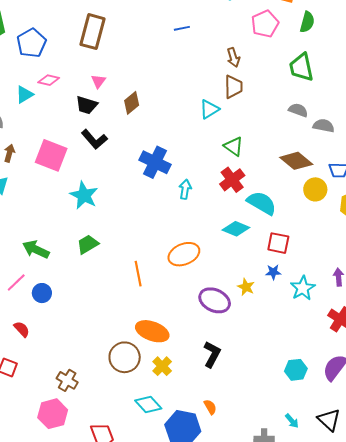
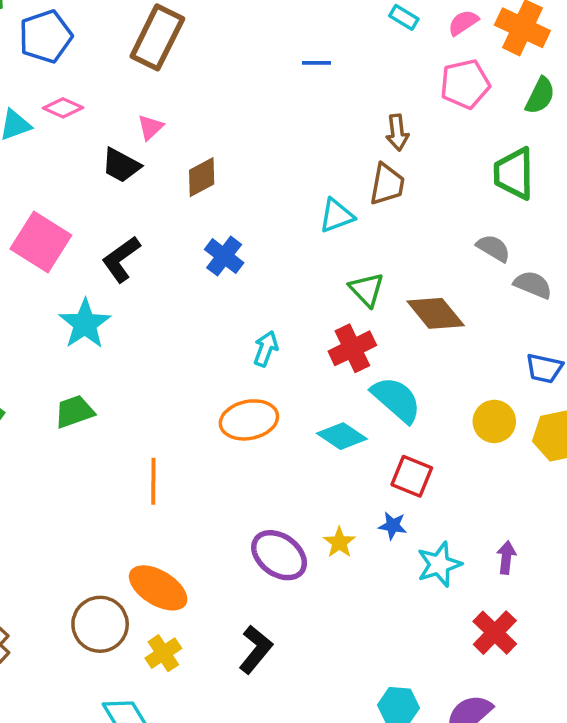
black L-shape: (94, 139) -> (121, 259), moved, turned 84
brown diamond: (296, 161) -> (436, 313), moved
blue cross: (155, 162) -> (224, 256), moved, size x0.7
yellow circle: (315, 189) -> (494, 421), moved
orange ellipse: (184, 254) -> (249, 420), moved

